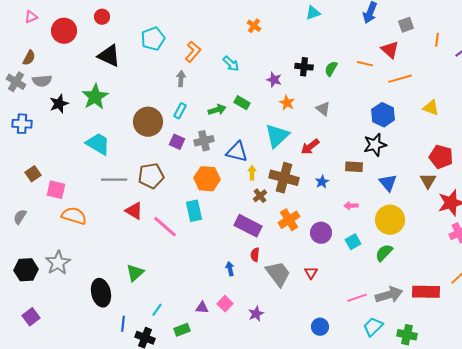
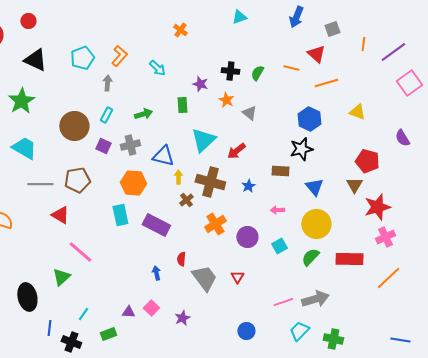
cyan pentagon: (153, 39) -> (82, 58), moved
green rectangle: (242, 103) -> (182, 105), moved, turned 56
orange star: (287, 103) -> (226, 100), moved
purple rectangle: (248, 226) -> (156, 225), moved
pink line: (165, 227) -> (80, 252), moved
red rectangle: (426, 292) -> (349, 259), moved

